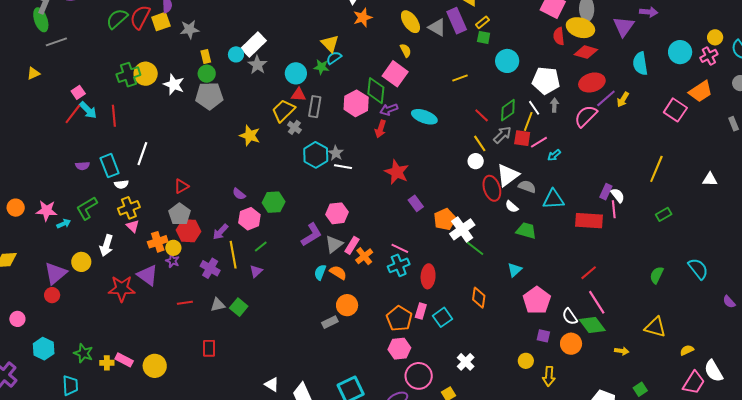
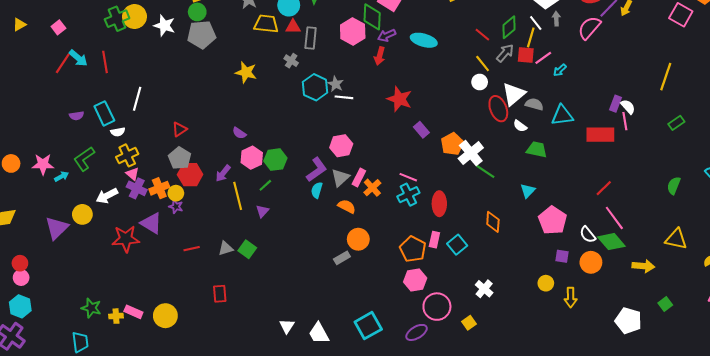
pink square: (78, 92) -> (58, 27), moved
yellow trapezoid: (283, 111) -> (266, 24), moved, turned 55
green hexagon: (274, 202) -> (275, 160), moved
white arrow: (106, 245) -> (107, 196), turned 50
purple cross: (210, 268) -> (137, 188), moved
cyan semicircle: (320, 272) -> (317, 190), moved
red circle: (52, 295) -> (20, 263), moved
cyan hexagon: (44, 349) -> (20, 306), moved
yellow arrow: (622, 351) -> (643, 266), size x1.5
white triangle: (272, 384) -> (287, 326), turned 35

